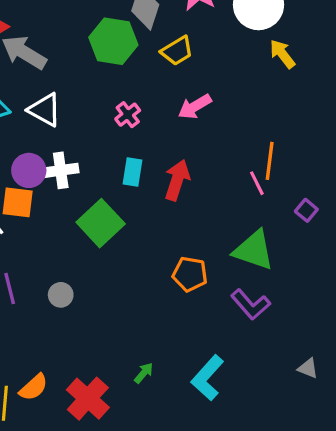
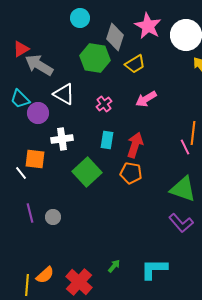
white triangle: (45, 110) -> (64, 94), moved
purple circle: (29, 170) -> (38, 113), moved
orange pentagon: (190, 274) -> (131, 173), moved
gray circle: (61, 295) -> (53, 217), moved
cyan L-shape: (207, 378) -> (154, 269), turned 48

